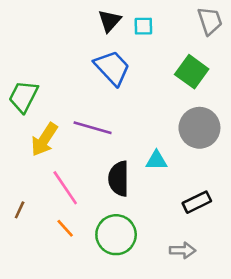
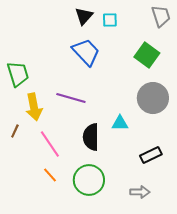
green trapezoid: (23, 96) -> (18, 74), turned 136
yellow arrow: (44, 140) -> (34, 107), turned -44
brown line: (20, 210) -> (15, 131), moved

